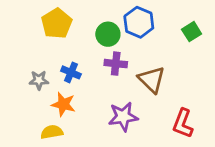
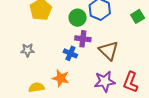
blue cross: (71, 72) -> (70, 53), moved
orange star: (63, 104) -> (61, 78), moved
purple star: (123, 117) -> (105, 81), moved

